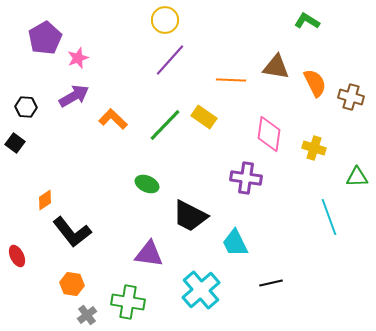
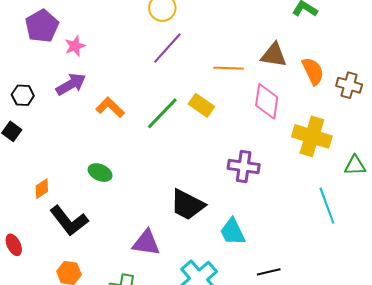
pink diamond: (269, 134) -> (267, 101), moved
yellow cross: (314, 148) -> (312, 136), size x1.6
green ellipse: (147, 184) -> (100, 173), moved

